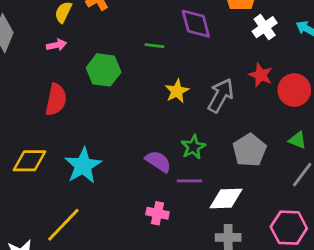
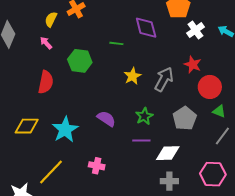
pink arrow: (57, 45) -> (46, 43), turned -120
red circle: (294, 90) -> (210, 87), moved
purple semicircle: (158, 161) -> (106, 119), moved
pink cross: (157, 213) -> (97, 166), moved

